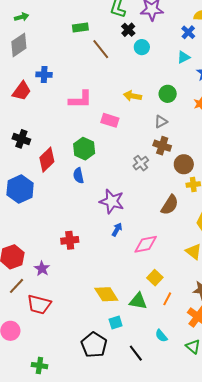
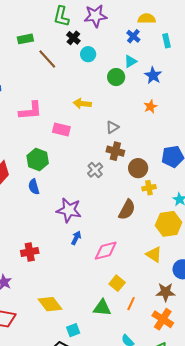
green circle: (168, 94) -> (116, 77), moved
yellow diamond: (106, 294) -> (50, 304), moved
cyan square: (116, 323) -> (73, 330), moved

